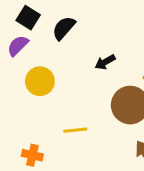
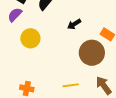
yellow line: (75, 130) -> (71, 85), moved

